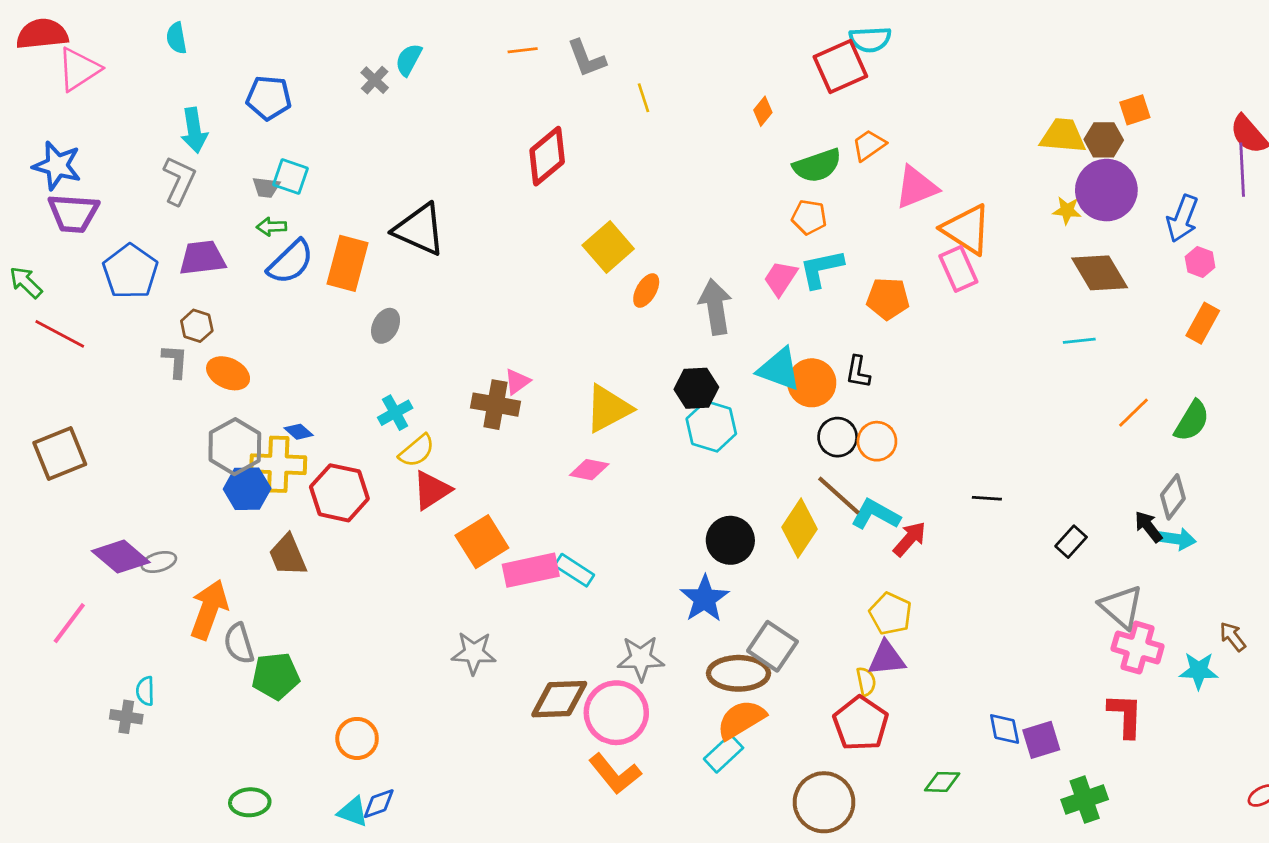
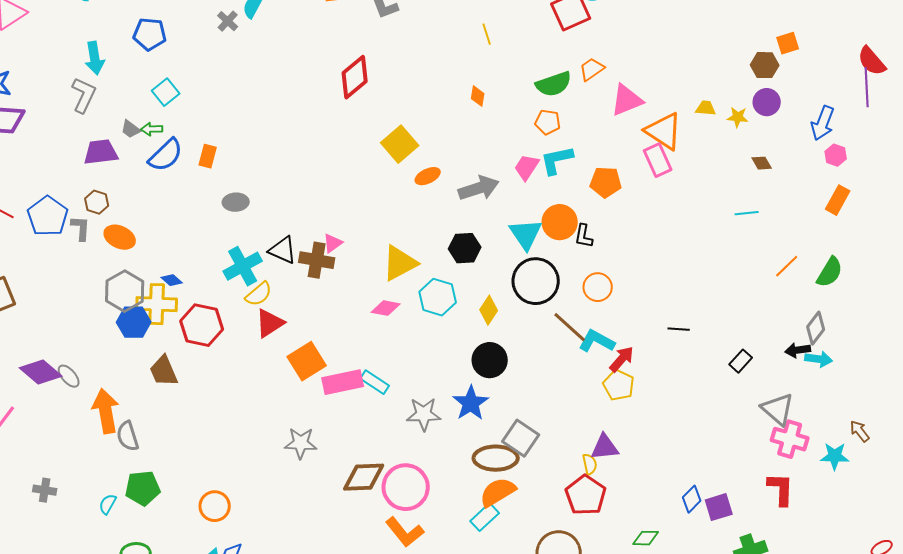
yellow line: (643, 98) -> (487, 34), moved
orange diamond: (763, 111) -> (478, 96), moved, turned -30
yellow trapezoid: (1063, 136) -> (706, 108), moved, size x0.6
cyan square: (291, 176) -> (166, 92), turned 32
gray trapezoid: (266, 187) -> (131, 129), moved, turned 30
purple circle: (1106, 190) -> (767, 102), size x0.6
black triangle: (419, 229) -> (283, 250), moved, size x0.7
orange rectangle: (348, 263) -> (208, 156), size x0.6
blue pentagon: (130, 271) -> (48, 216), moved
brown diamond: (1100, 273) -> (762, 163), size x0.5
orange ellipse: (646, 291) -> (428, 176), turned 35
gray arrow: (715, 307) -> (479, 188), turned 81
gray ellipse: (386, 326) -> (236, 202), turned 60
cyan triangle: (779, 369) -> (526, 234), turned 36
orange circle: (812, 383) -> (560, 222), moved
cyan cross: (395, 413) -> (243, 266), size x1.5
cyan hexagon: (711, 426) -> (438, 297), moved
black circle: (838, 437) -> (536, 281), moved, size x1.6
black arrow: (1148, 527) -> (798, 350), turned -60
yellow diamond: (800, 528) -> (489, 310), moved, size x0.7
gray ellipse: (159, 562) -> (69, 376), turned 65
orange arrow: (209, 610) -> (106, 411), turned -30
yellow pentagon: (891, 614) -> (619, 385), moved
gray star: (641, 658) -> (424, 414), moved
green pentagon: (276, 676) -> (143, 488), moved
cyan semicircle: (145, 691) -> (108, 504), moved, turned 30
blue diamond: (1005, 729) -> (692, 499), turned 56

